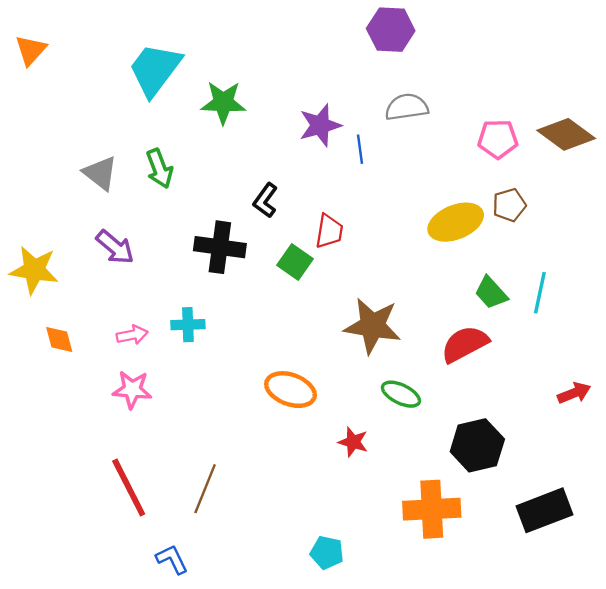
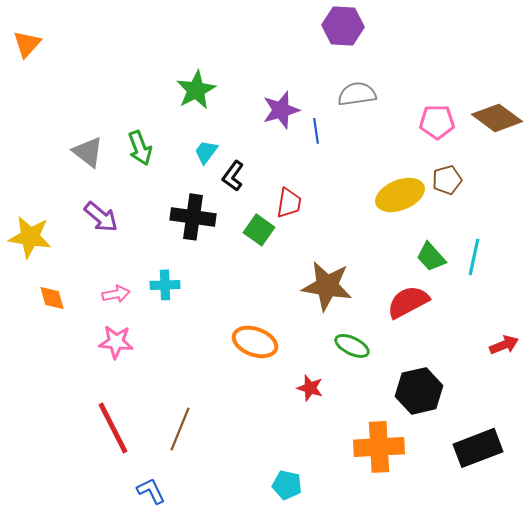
cyan trapezoid: (155, 69) -> (206, 152), moved, size x0.5
green star: (223, 103) -> (196, 90), turned -30

